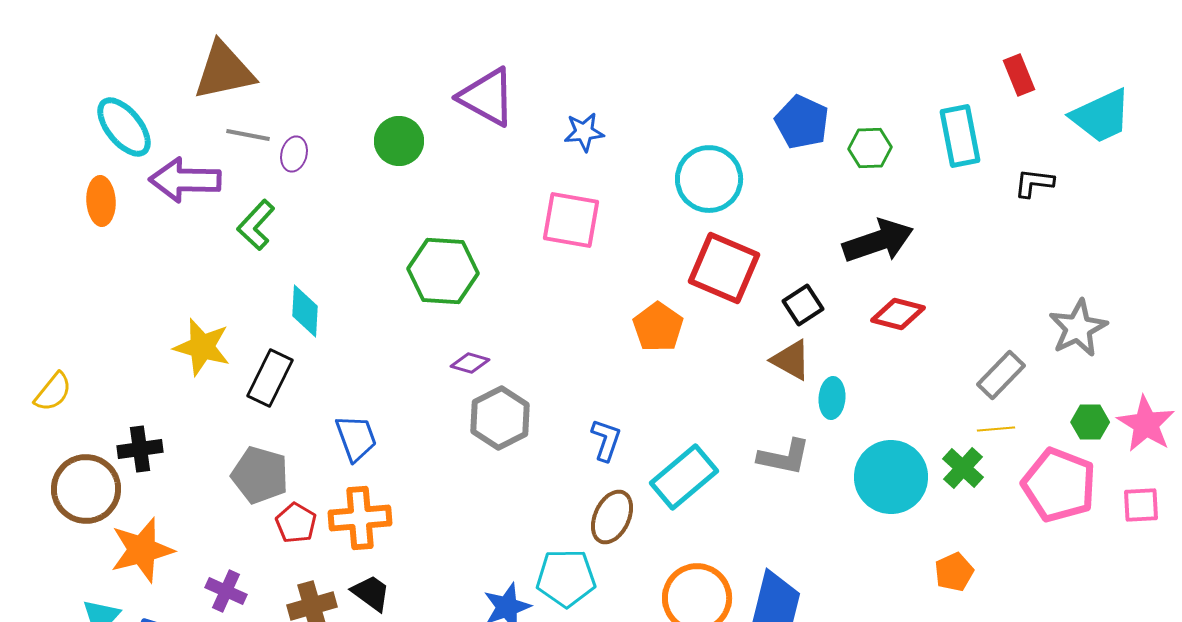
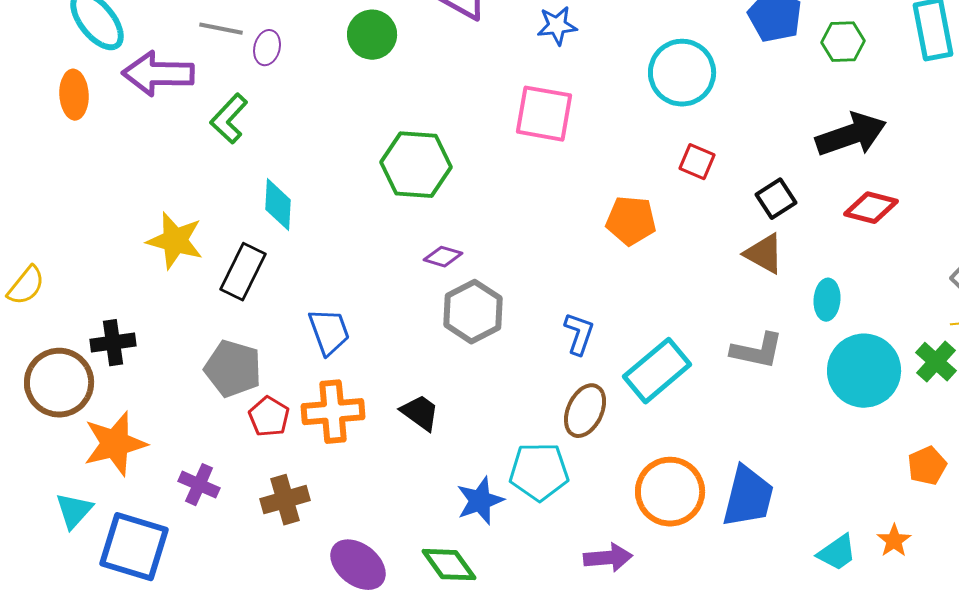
red square: (724, 268) -> (697, 162), size x0.5
orange pentagon: (658, 327) -> (631, 221), turned -30
cyan ellipse: (832, 398) -> (827, 300), moved
black trapezoid: (371, 593) -> (420, 413), moved

